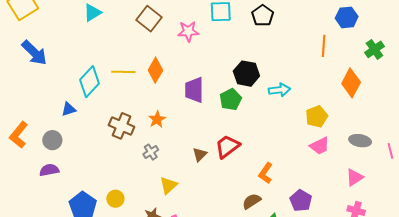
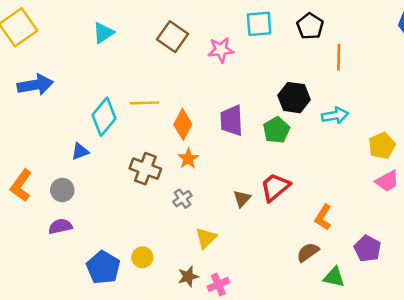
orange line: (324, 46) -> (339, 57), moved
blue arrow: (34, 53) -> (35, 85), turned -52
orange diamond: (155, 70) -> (183, 124), moved

